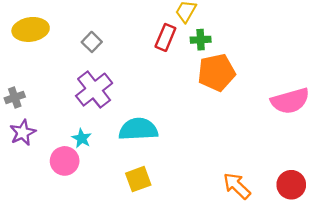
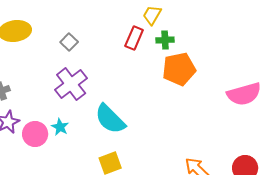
cyan semicircle: (138, 129) -> (110, 119), turned -132
pink circle: (65, 161) -> (35, 134), moved

